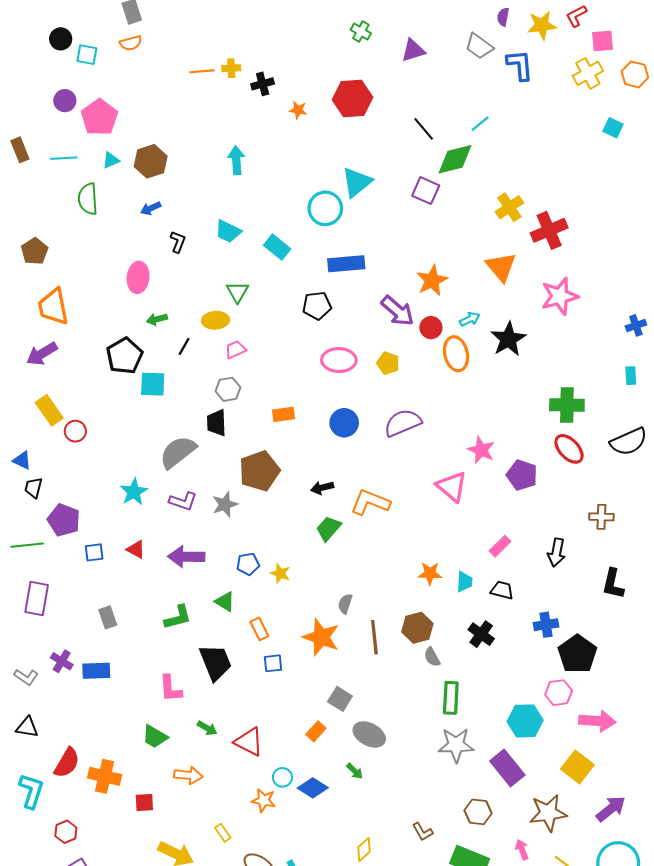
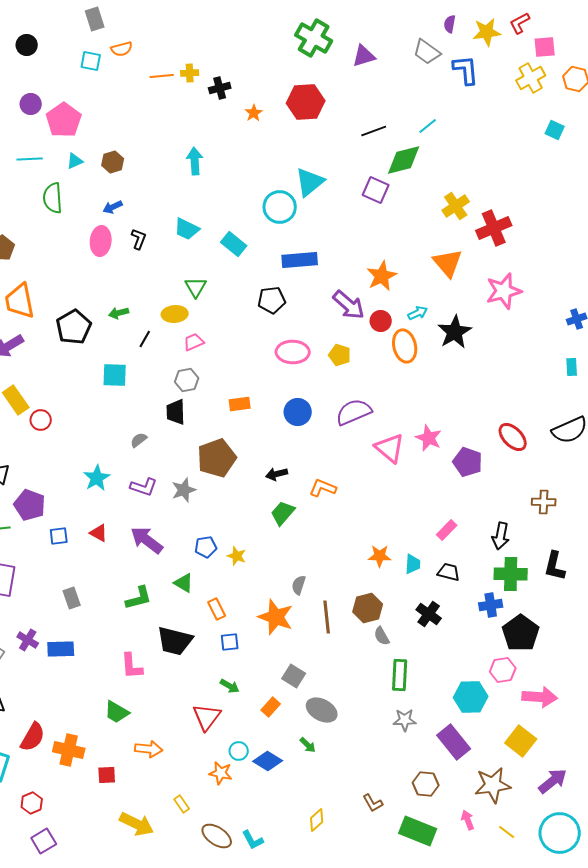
green cross: (361, 32) -> (314, 38), size x1.8
orange semicircle: (131, 43) -> (122, 49), moved
cyan square: (87, 55) -> (91, 61), moved
orange star: (298, 110) -> (254, 113), turned 30
black line: (424, 129) -> (374, 131), turned -70
brown hexagon: (151, 161) -> (113, 162), size x0.7
pink ellipse: (138, 277) -> (101, 241), moved
black pentagon: (124, 356) -> (74, 327), moved
green cross: (567, 405) -> (511, 574), moved
gray semicircle: (178, 452) -> (139, 440), size x0.5
pink triangle: (452, 487) -> (390, 448), moved
orange L-shape: (370, 502) -> (323, 488), size x0.7
purple arrow: (186, 557) -> (147, 540), turned 36
black trapezoid: (215, 662) -> (175, 641), turned 126
green arrow: (207, 728) -> (230, 686), moved
red triangle: (249, 742) -> (207, 717), turned 40
gray star: (456, 745) -> (405, 720), size x0.7

